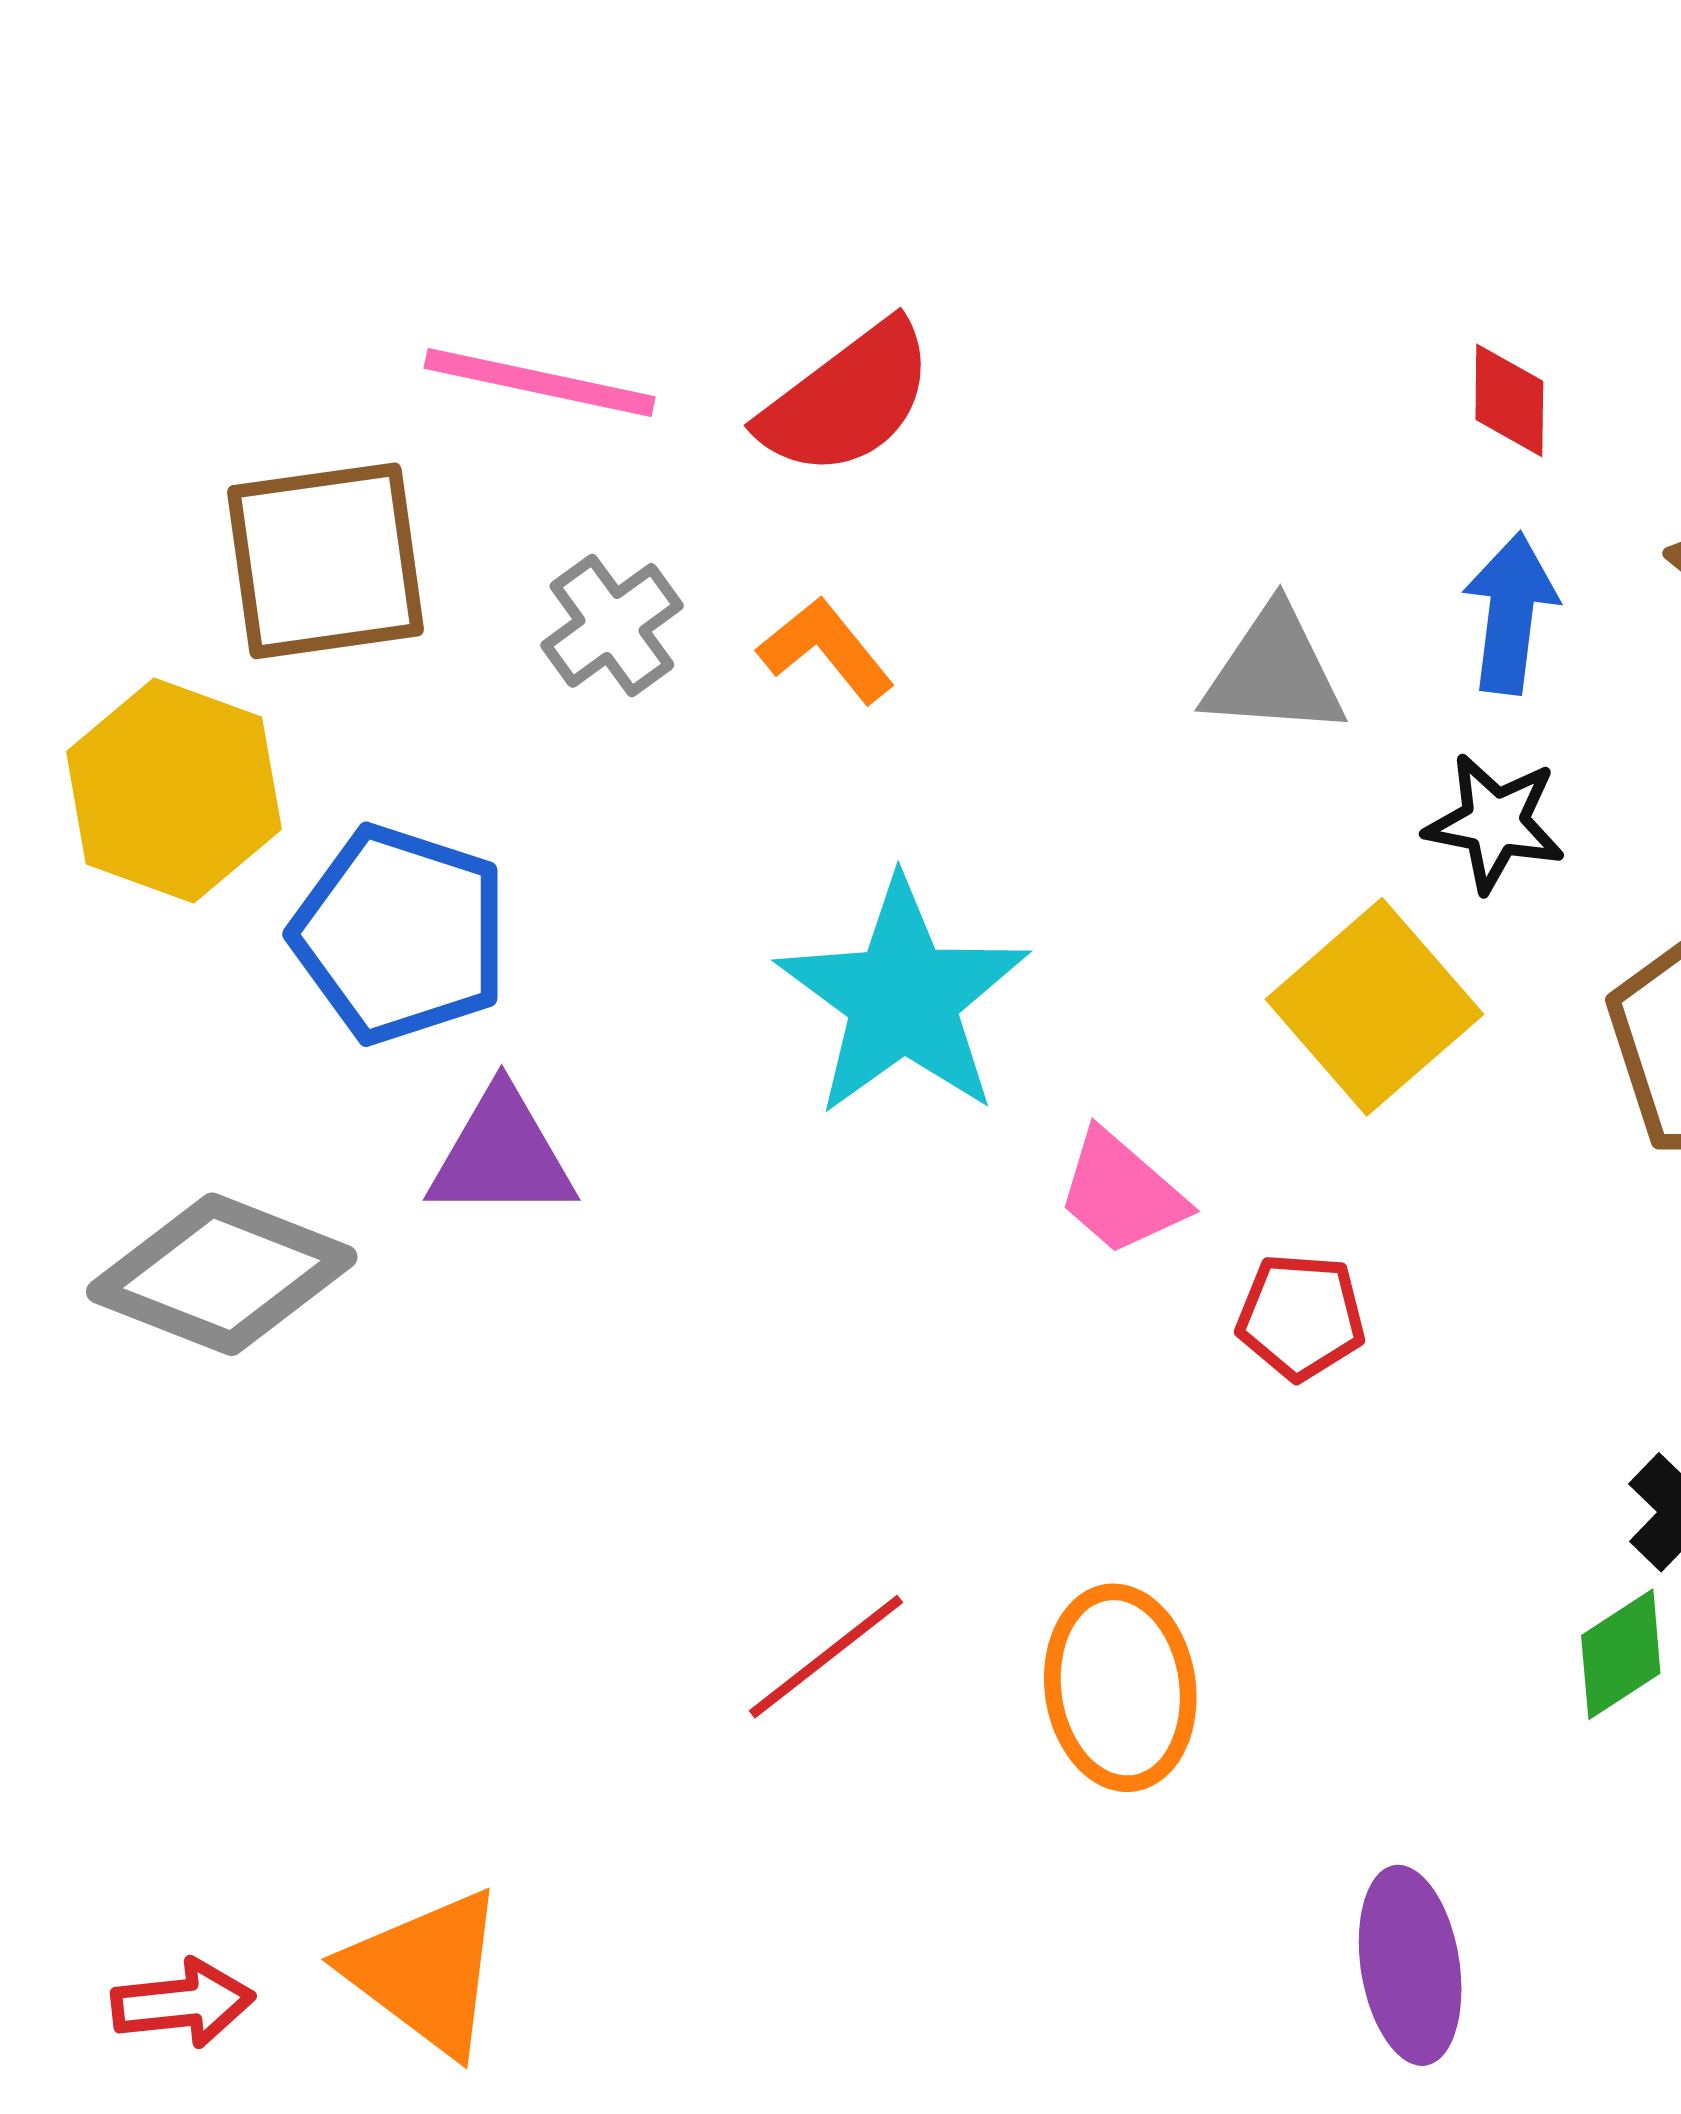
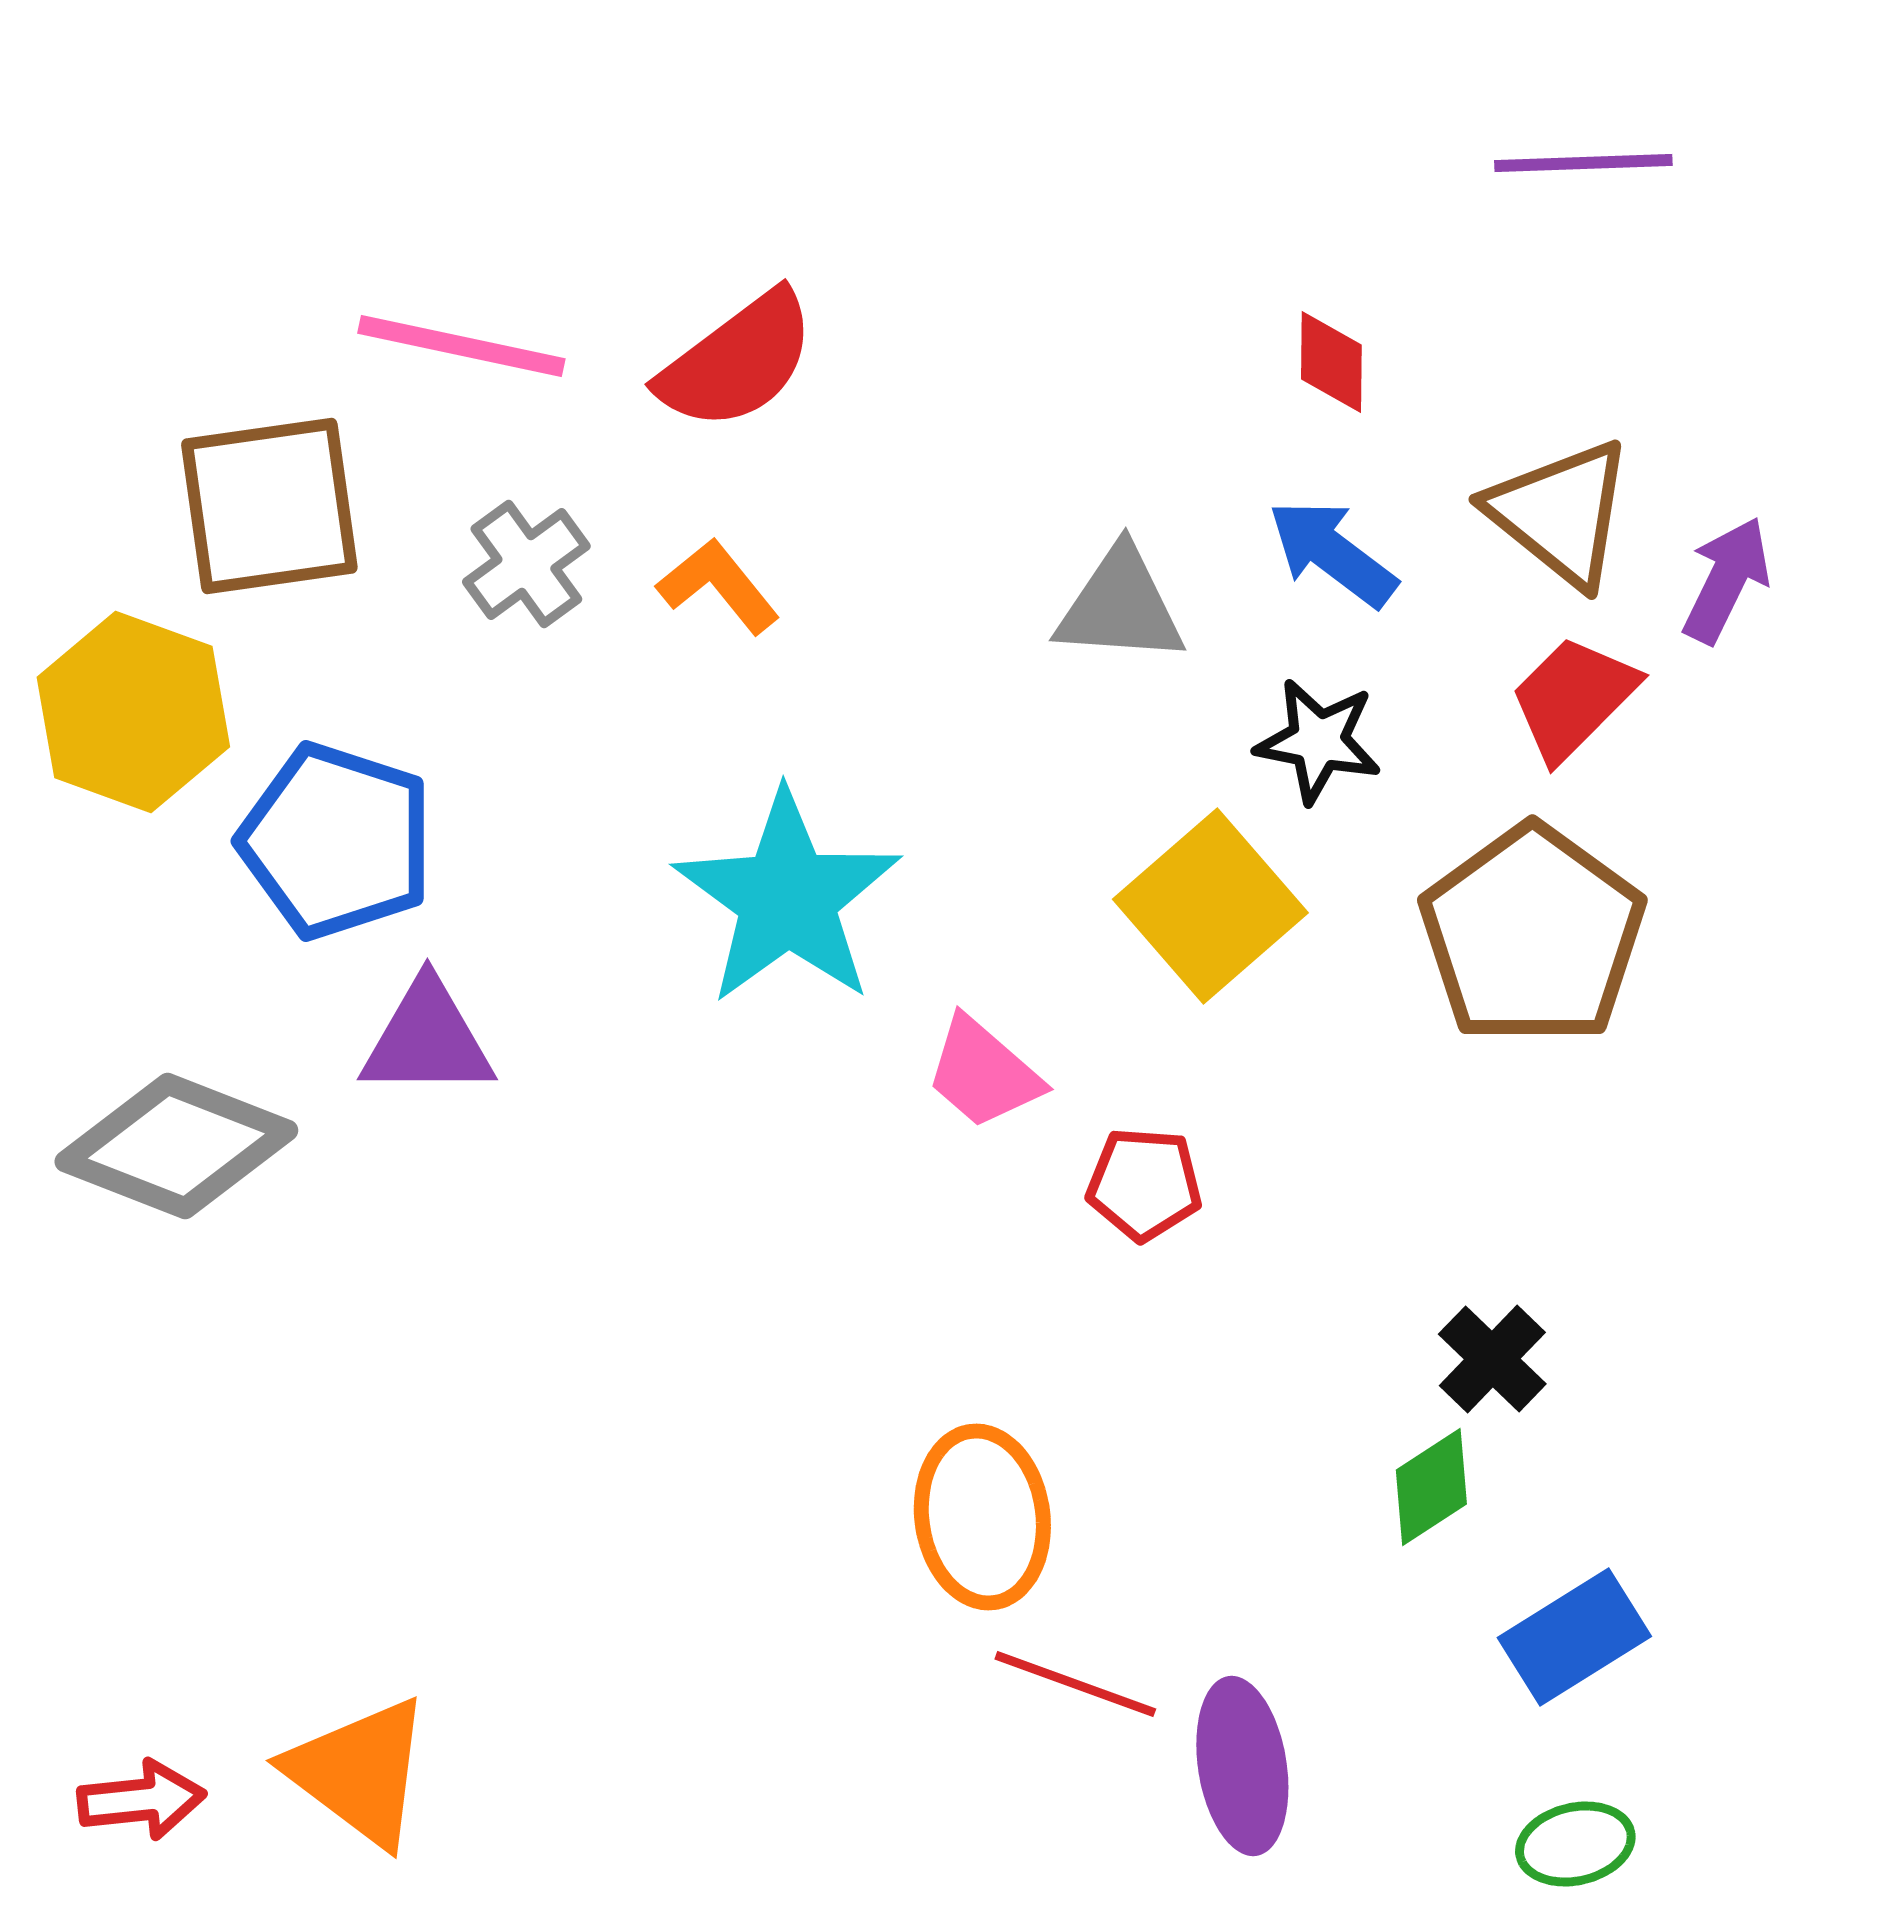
blue arrow: (1510, 613) -> (1332, 553), turned -60
red line: (826, 1657) -> (1075, 1684), moved, turned 58

